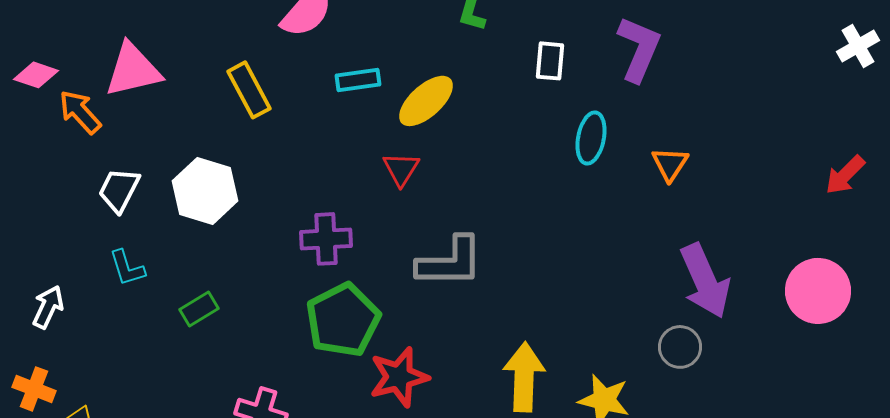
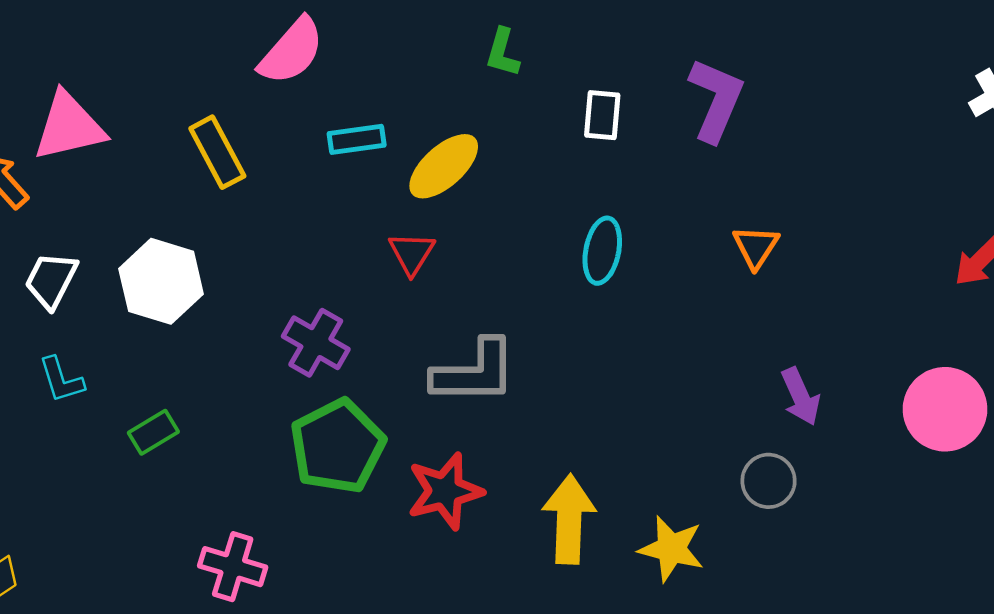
cyan ellipse: (591, 138) -> (602, 251), moved
purple cross: (326, 239) -> (316, 343), turned 33
purple arrow: (705, 281) -> (800, 396), size x0.6
red star: (399, 377) -> (445, 491), moved

